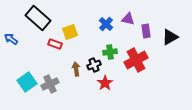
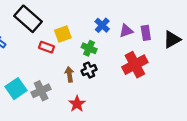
purple triangle: (128, 19) -> (126, 31), moved, turned -32
green cross: (110, 52) -> (89, 48), moved, turned 32
red star: (105, 83) -> (77, 104), moved

